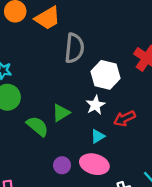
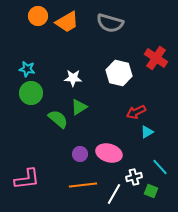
gray semicircle: (74, 48) -> (110, 23), moved, turned 100
white star: (95, 105) -> (73, 78), moved, turned 30
cyan triangle: (98, 136) -> (147, 132), moved

